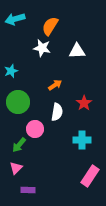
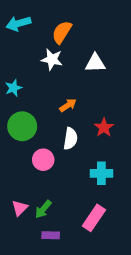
green arrow: (19, 145) -> (43, 209), moved
pink rectangle: (90, 176) -> (94, 218), moved
purple rectangle: (28, 190) -> (51, 235), moved

